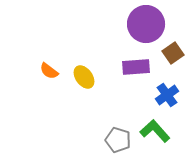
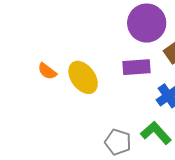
yellow ellipse: (84, 77) -> (83, 77), size x1.4

